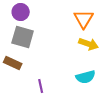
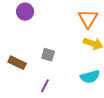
gray square: (23, 37) -> (48, 55), moved, size x0.6
purple line: (41, 86) -> (45, 86), turned 40

